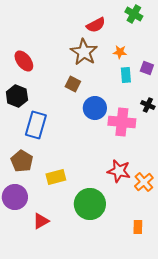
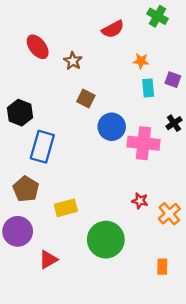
brown star: (84, 52) -> (73, 61), moved, size x0.6
red ellipse: (24, 61) -> (38, 47), moved
black cross: (148, 105) -> (174, 123), turned 32
red star: (119, 171) -> (140, 201), size x0.6

